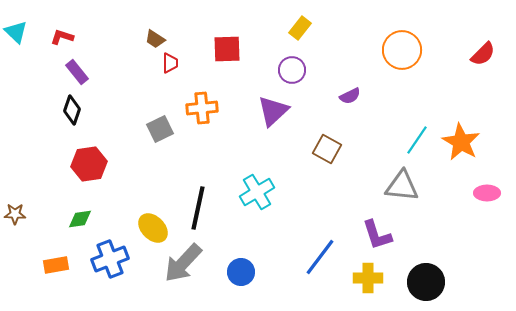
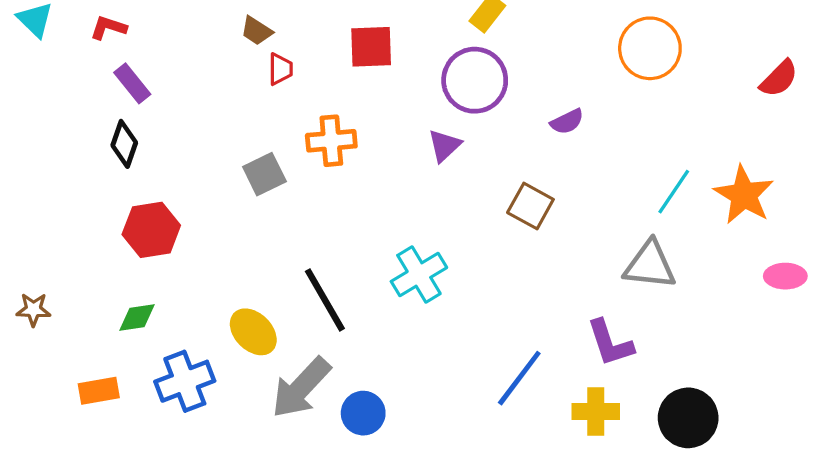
red semicircle: (483, 54) -> (779, 79), moved
purple circle: (292, 70) -> (475, 80), size x1.5
purple triangle: (273, 111) -> (444, 145), size x0.7
black line: (198, 208) -> (325, 300), turned -42
blue circle: (241, 272) -> (363, 413), moved

